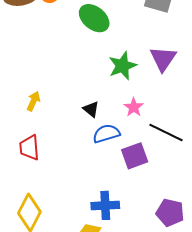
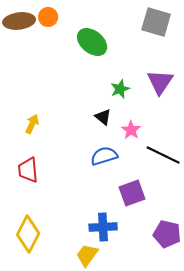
green star: (123, 66) -> (120, 89), size x0.7
black triangle: (91, 109) -> (103, 117), moved
purple square: (135, 156) -> (132, 193), moved

